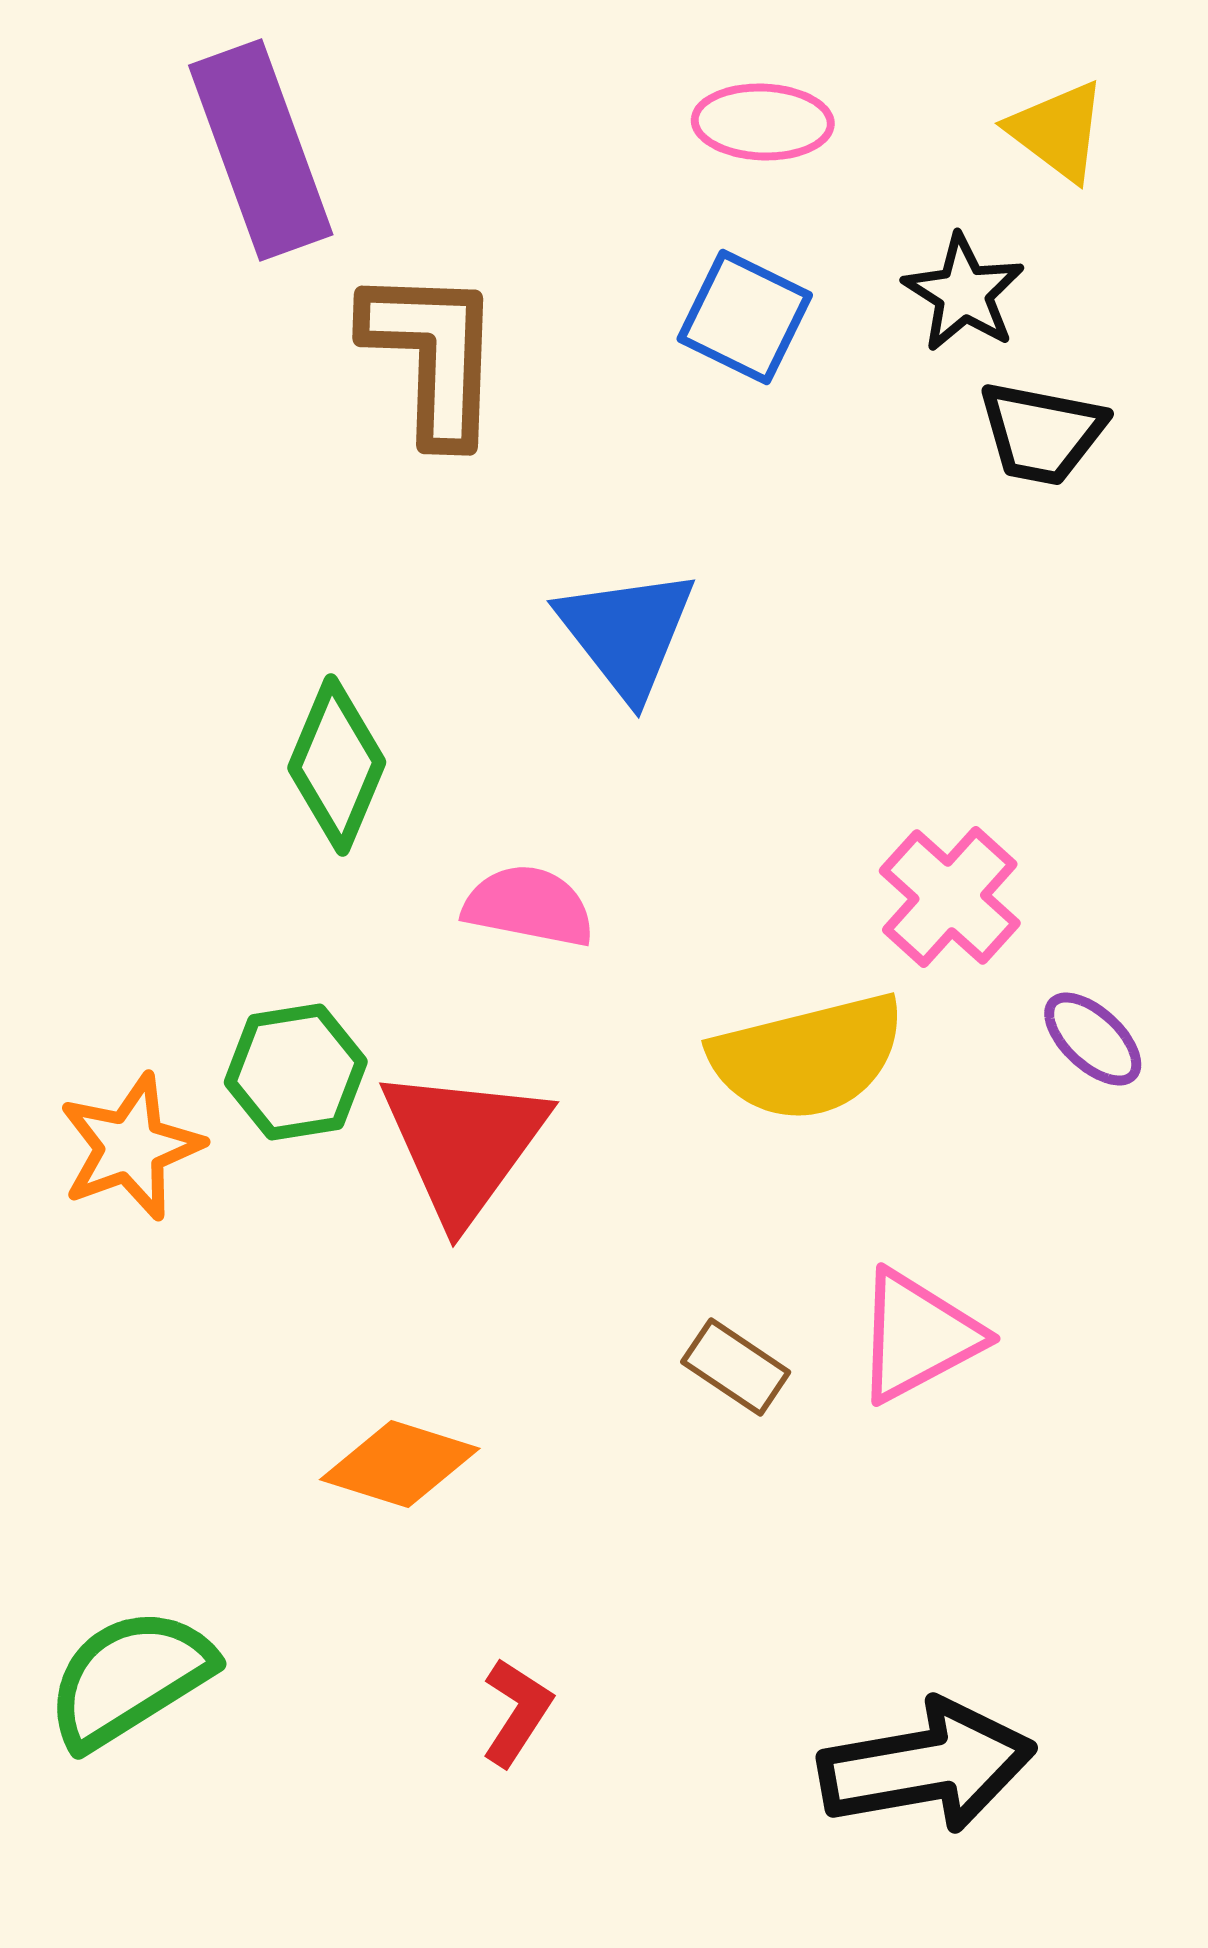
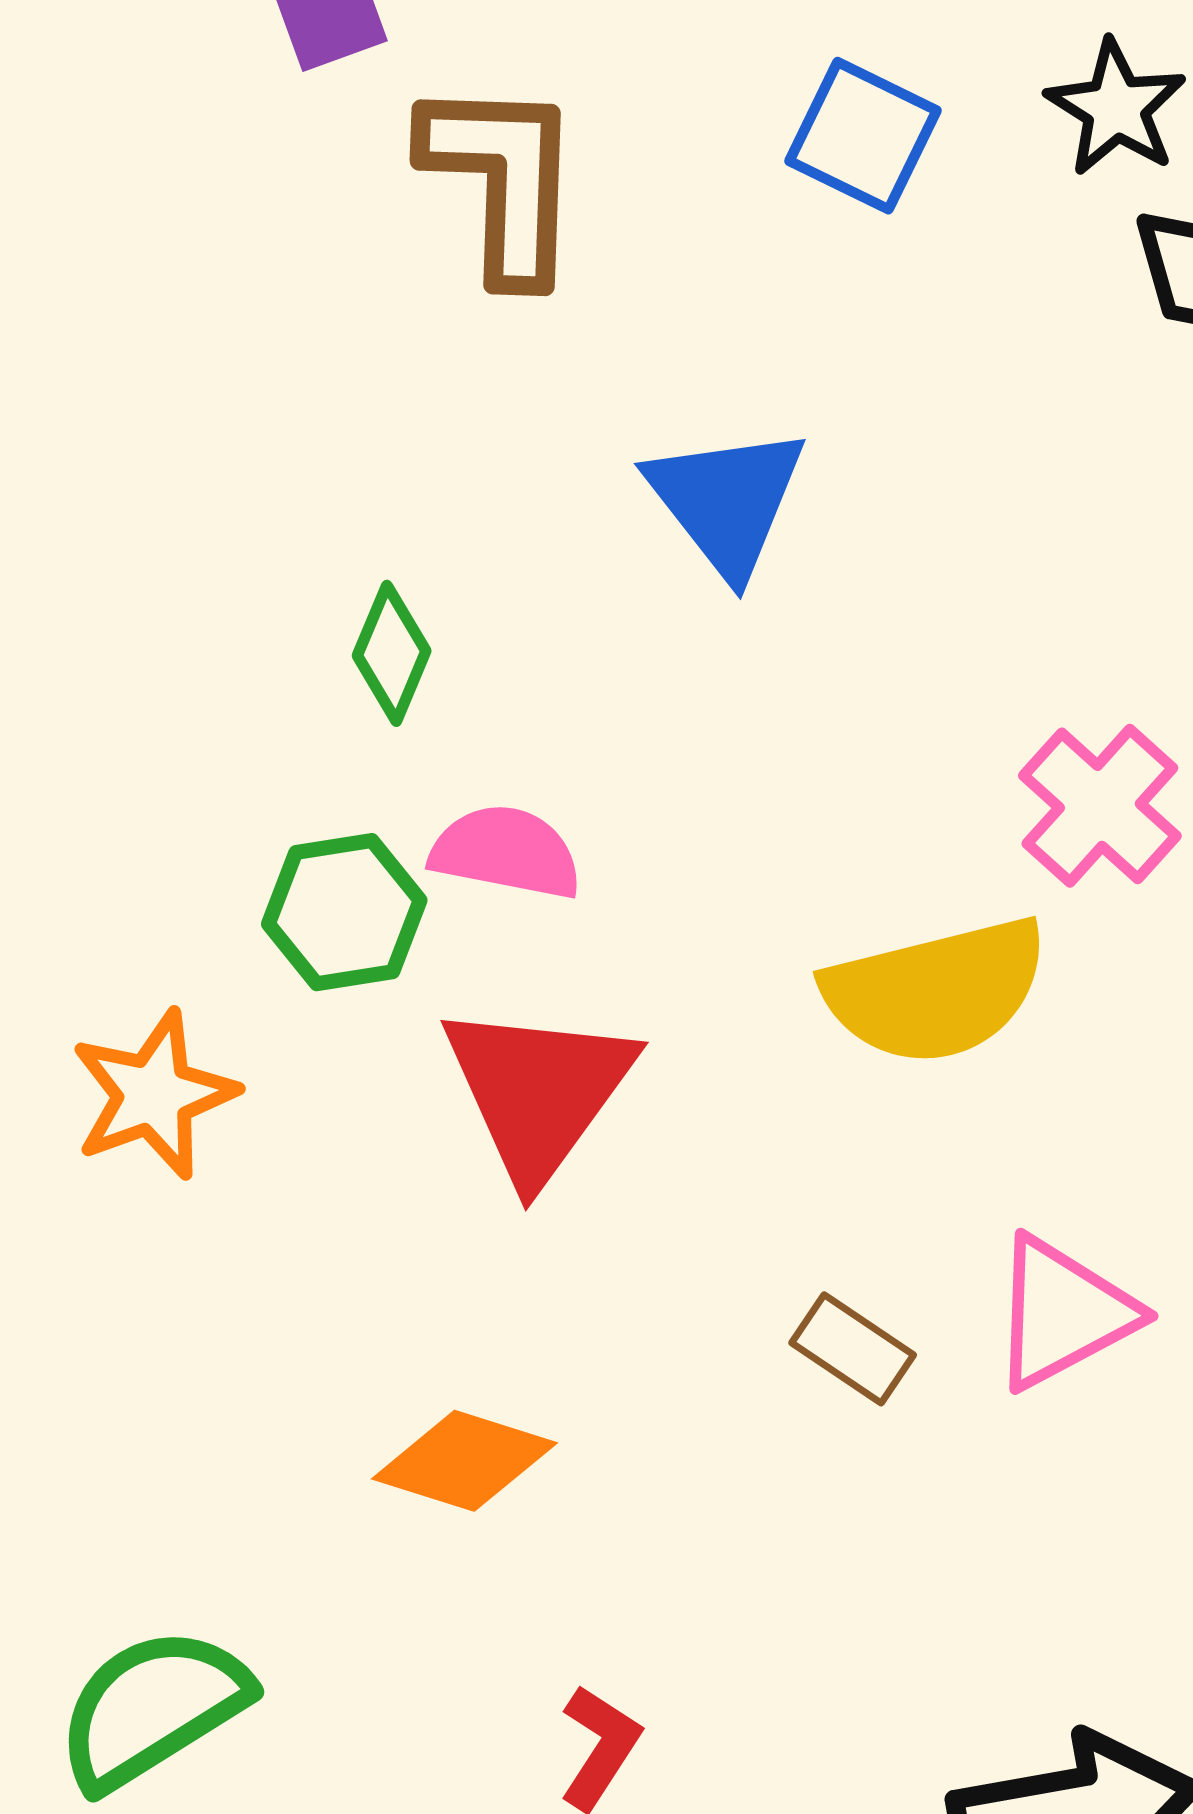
green diamond: (337, 765) -> (392, 653), size x0.7
pink semicircle: (529, 906) -> (506, 852), moved
green hexagon: (296, 1072) -> (344, 912), moved

